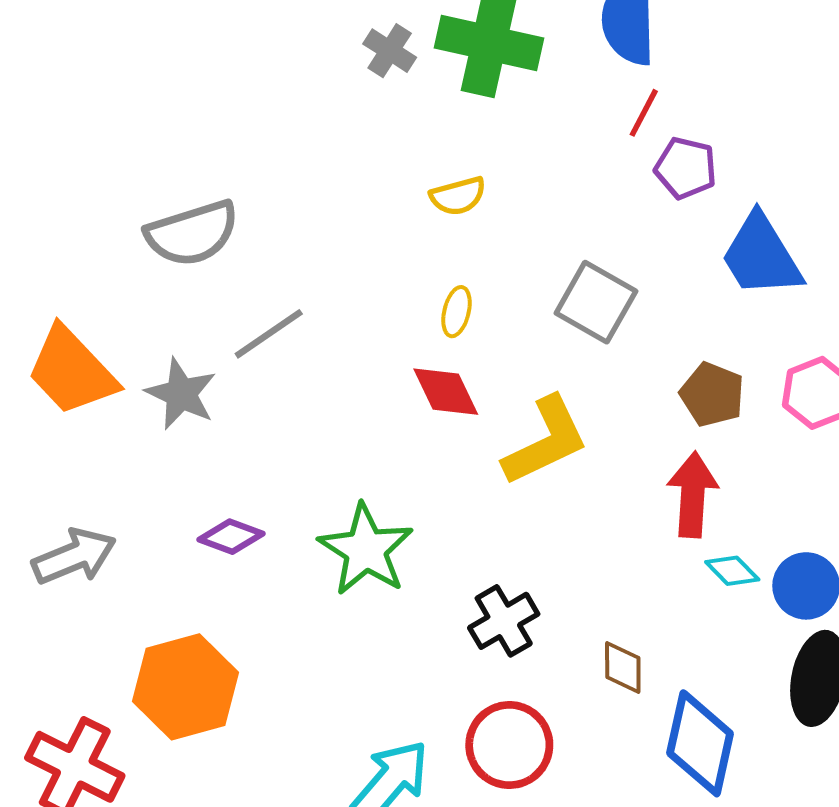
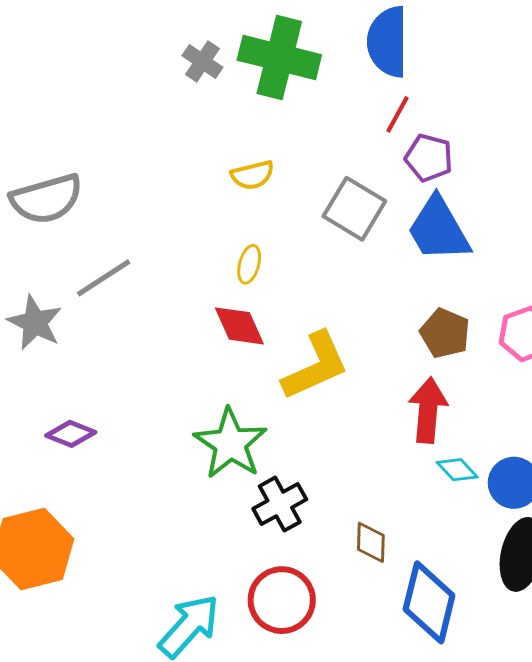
blue trapezoid: (761, 256) -> (439, 229), moved
gray square: (596, 302) -> (354, 209), moved
green star: (366, 550) -> (230, 444), moved

